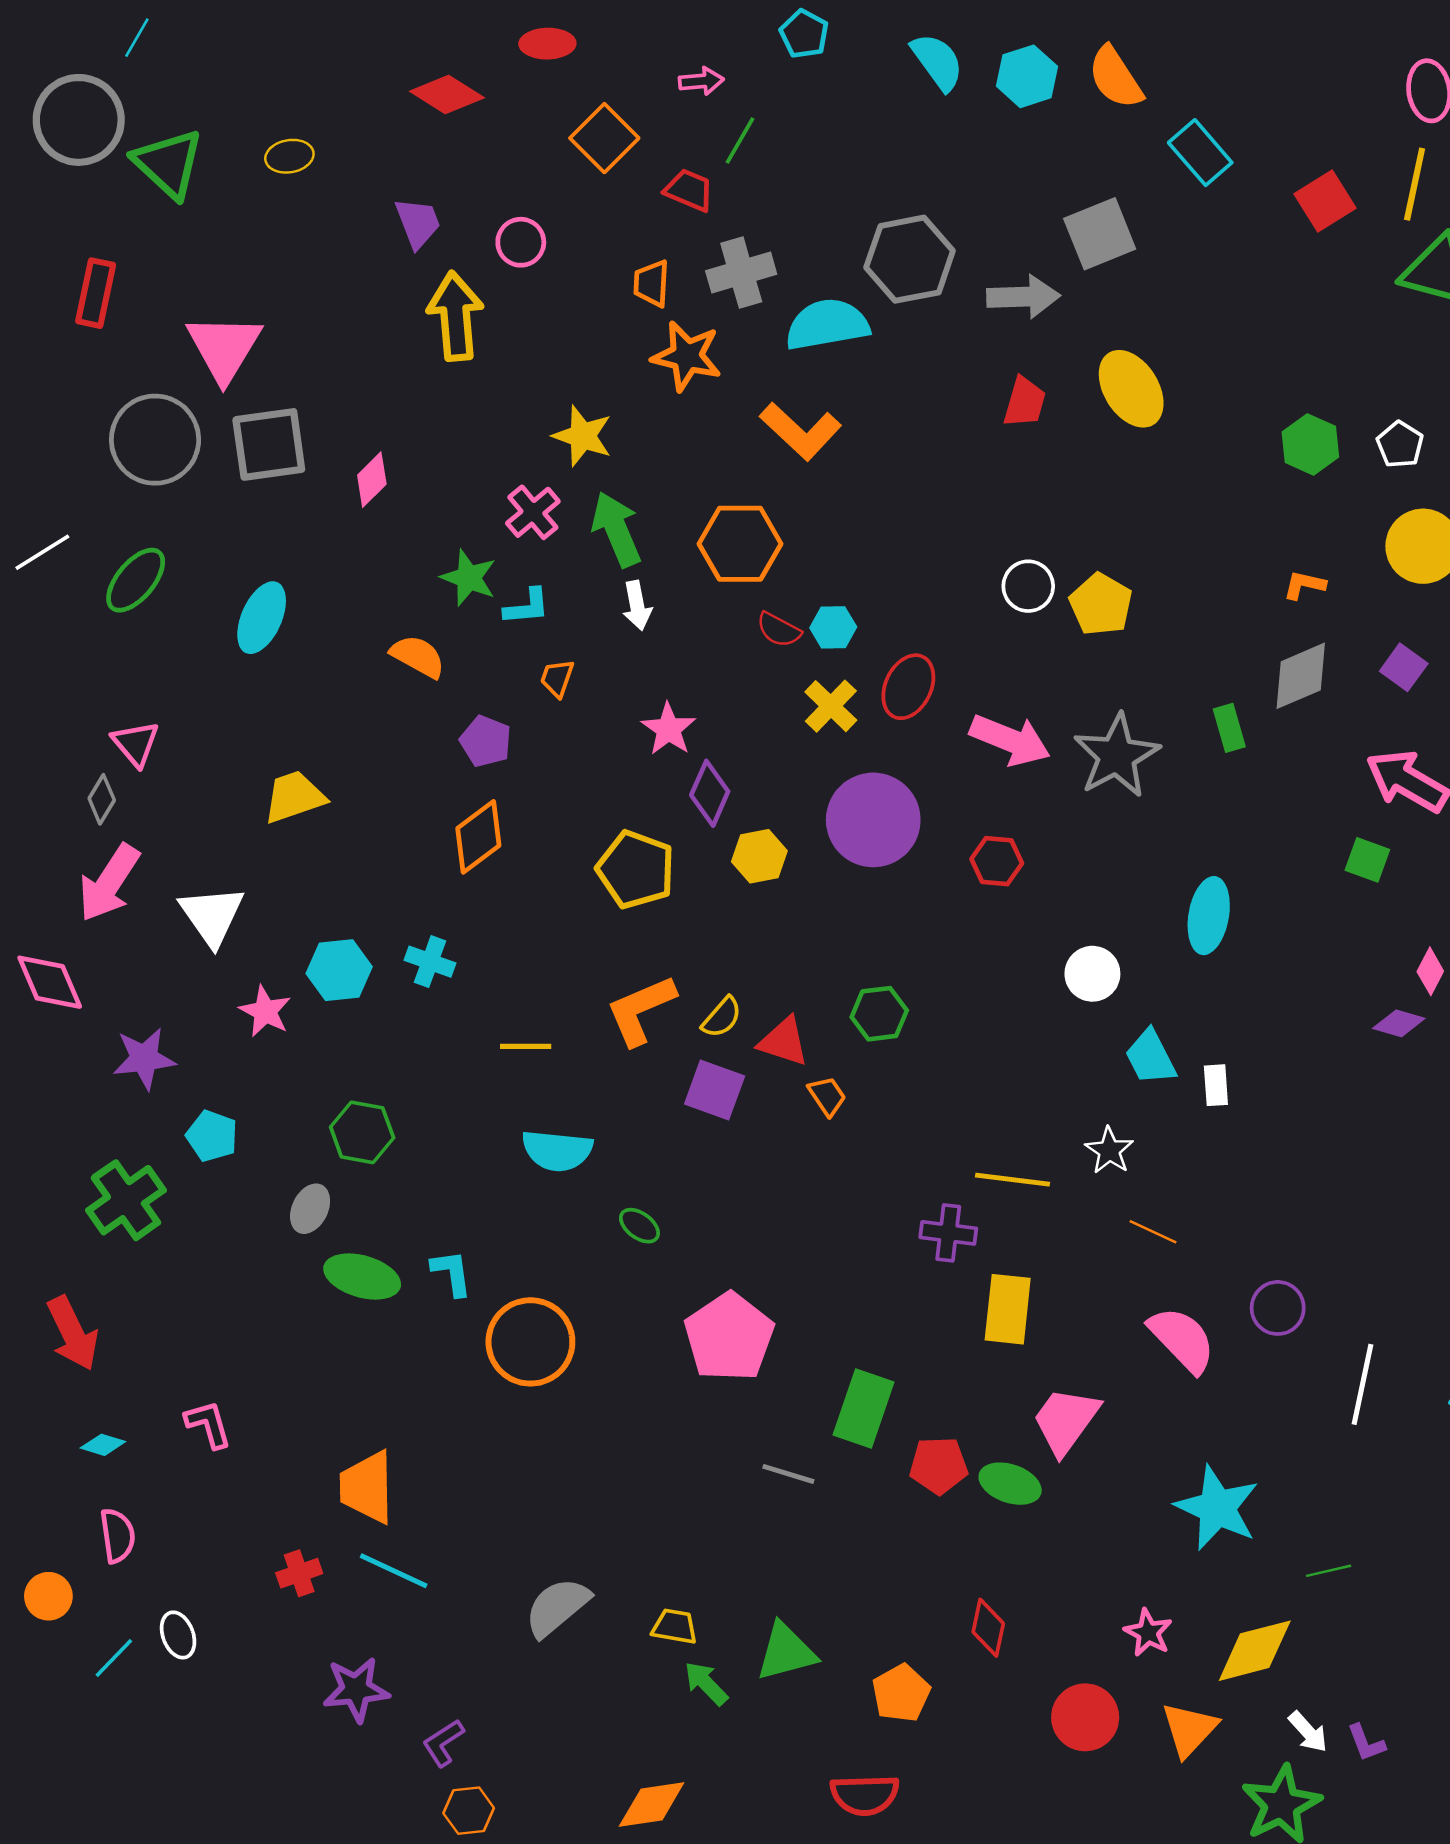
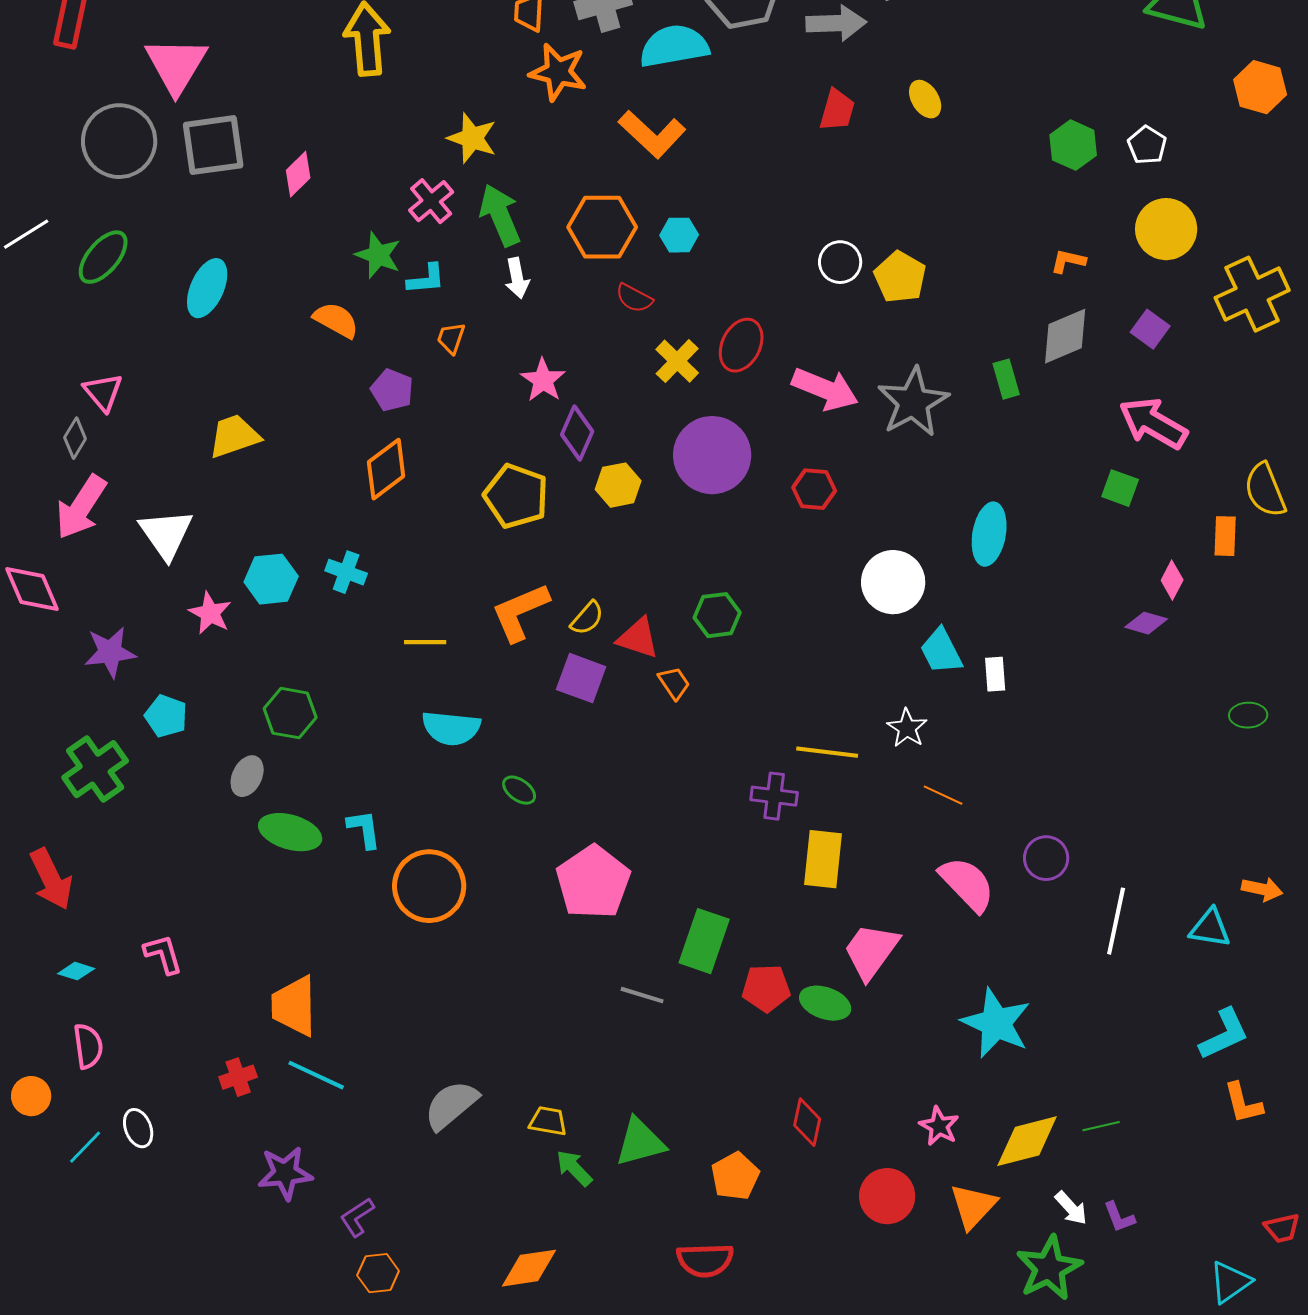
yellow ellipse: (1131, 389) -> (925, 99), size x0.6
cyan hexagon: (833, 627) -> (679, 235), moved
white circle: (1092, 974) -> (893, 582), size x1.4
green line: (1329, 1571) -> (1101, 1126), moved

